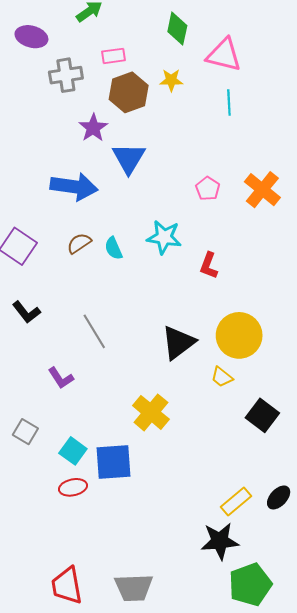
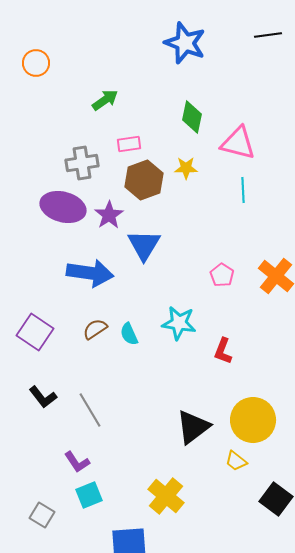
purple ellipse: (31, 37) -> (63, 207), moved, size x1.4
gray line: (94, 331) -> (90, 410), moved
cyan square: (73, 451) -> (89, 495), moved, turned 32

